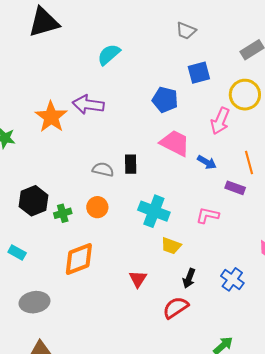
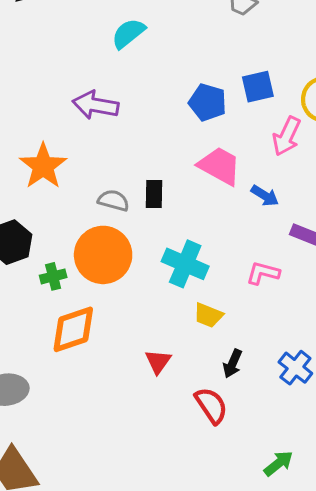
blue square: (199, 73) -> (258, 87), moved
orange star: (51, 117) -> (43, 166), moved
orange circle: (97, 207) -> (103, 255), size x1.8
green cross: (63, 213) -> (53, 276), moved
red semicircle: (176, 308) -> (211, 406), turned 88

